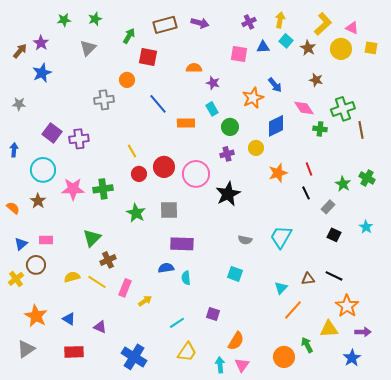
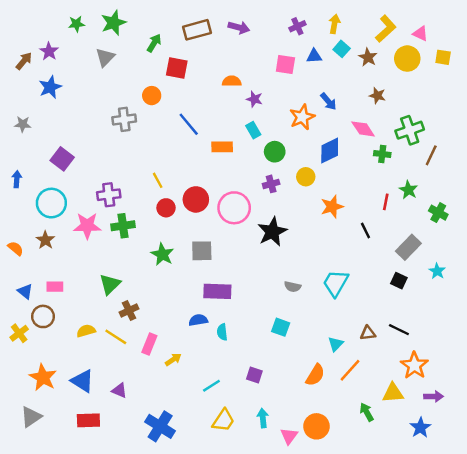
green star: (95, 19) -> (113, 23), size x1.5
brown line: (361, 130) -> (431, 155), turned 36
purple cross: (79, 139) -> (109, 195), moved
red line: (309, 169) -> (386, 202), moved, turned 32
green star: (343, 184) -> (408, 190), moved
gray rectangle: (328, 207) -> (408, 247), moved, size x1.5
blue triangle: (21, 244) -> (25, 291), turned -40
blue triangle: (69, 319) -> (82, 381), size x1.5
orange semicircle: (236, 341) -> (315, 375), moved
orange circle: (284, 357) -> (316, 426), moved
cyan arrow: (220, 365) -> (263, 418), moved

